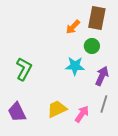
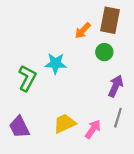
cyan star: (75, 66) -> (56, 63), moved

